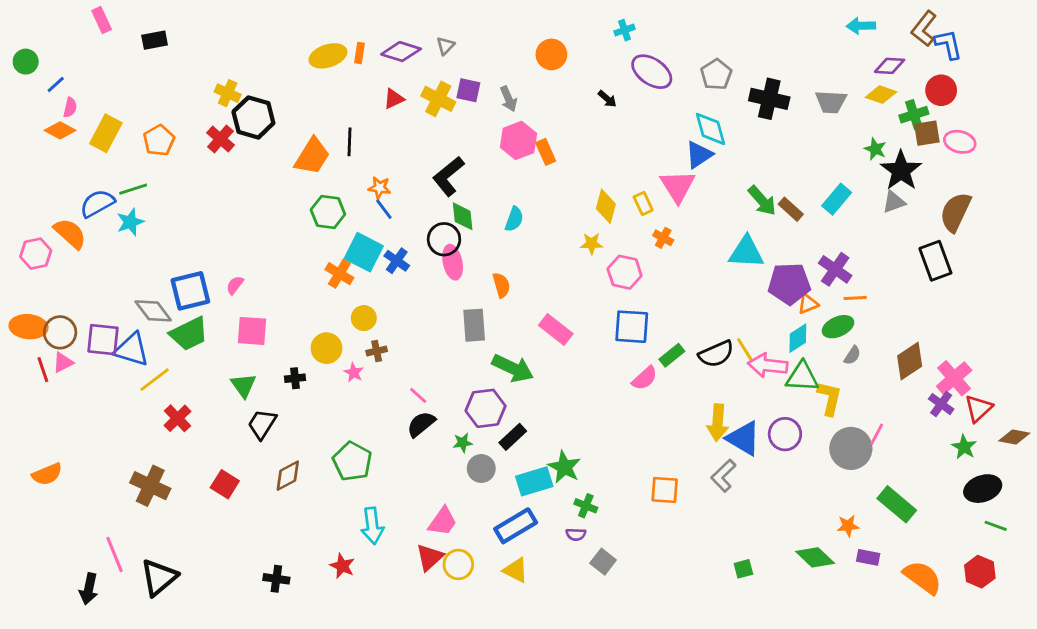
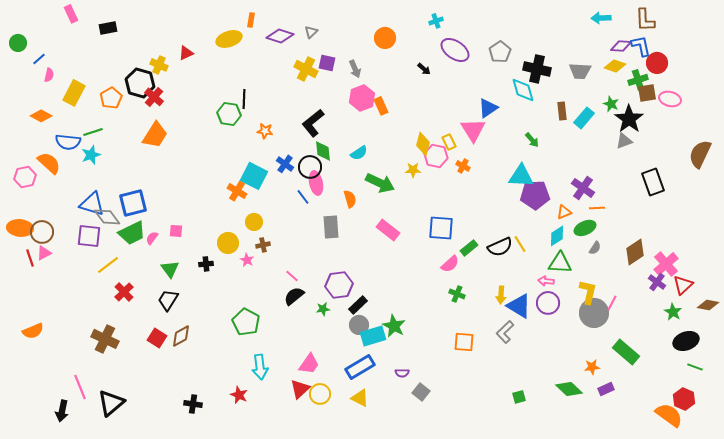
brown L-shape: (924, 29) -> (645, 20), turned -40
blue L-shape: (948, 44) -> (641, 46), moved
orange rectangle: (359, 53) -> (251, 20), moved
red triangle: (394, 99) -> (186, 53), moved
black hexagon: (253, 117) -> (140, 83), moved
cyan diamond: (710, 129) -> (523, 90), moved
orange diamond: (60, 130) -> (41, 116), moved
orange trapezoid: (312, 156) -> (155, 135), moved
cyan rectangle: (837, 199) -> (584, 118), moved
green arrow: (762, 201) -> (532, 140), size x0.7
blue semicircle: (97, 203) -> (68, 142), turned -145
blue line: (384, 209) -> (303, 197), moved
brown rectangle: (791, 209) -> (562, 111), moved, turned 42
green hexagon: (328, 212) -> (229, 114), moved
brown semicircle: (955, 212) -> (700, 154), moved
cyan semicircle: (514, 219) -> (359, 153), turned 36
blue cross: (397, 261) -> (285, 164), moved
pink hexagon: (625, 272) -> (436, 156), moved
purple pentagon: (789, 284) -> (535, 195), moved
pink semicircle: (235, 285) -> (152, 238), moved
pink square: (252, 331) -> (176, 231), size x0.6
purple square: (103, 340) -> (89, 236), moved
blue triangle: (132, 350) -> (92, 204), moved
pink arrow: (768, 365) -> (546, 281), moved, size x0.6
green arrow: (513, 368) -> (380, 183), moved
yellow L-shape: (829, 398) -> (588, 292), moved
yellow arrow: (718, 423) -> (501, 295), size x0.7
black trapezoid: (262, 424) -> (168, 300), moved
gray circle: (481, 468) -> (359, 325), moved
brown diamond: (288, 476) -> (181, 336), moved
green cross: (586, 506) -> (457, 294), moved
purple rectangle: (868, 557) -> (606, 389), turned -35
orange semicircle: (923, 577) -> (669, 415), moved

